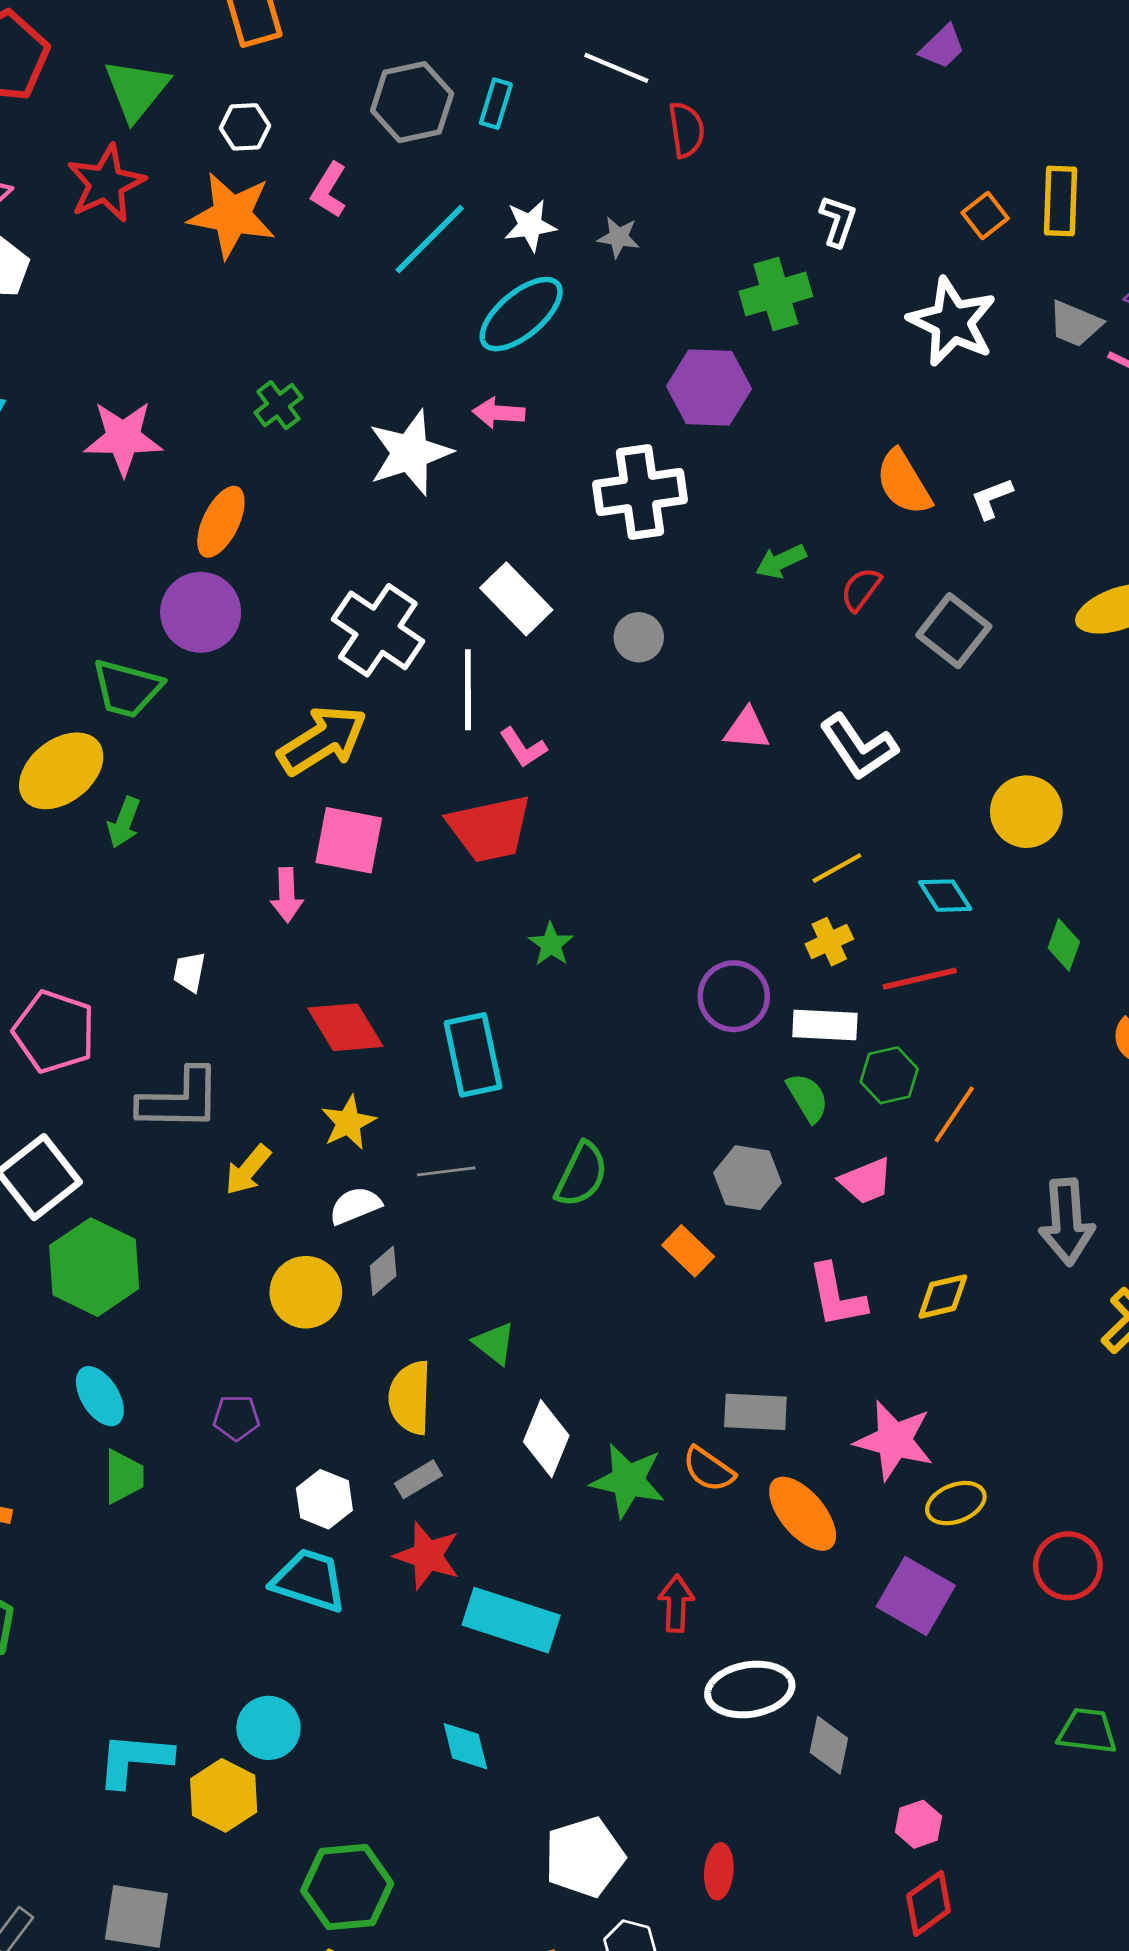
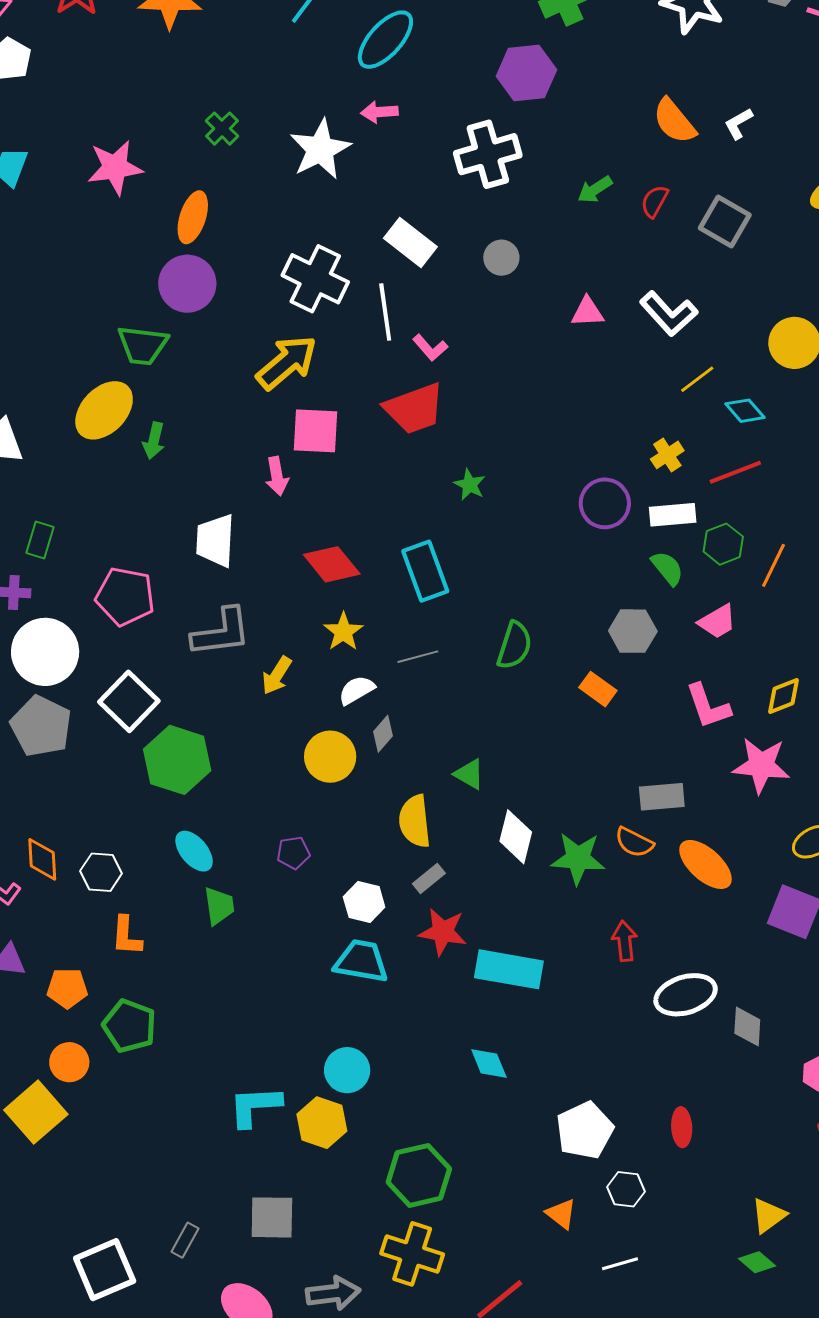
yellow line: (837, 868) -> (697, 379), moved
white trapezoid: (189, 972) -> (215, 541), size x1.8
pink star: (894, 1440) -> (761, 765), moved

